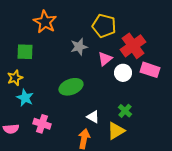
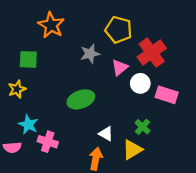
pink rectangle: (150, 70) -> (167, 95), moved
cyan star: (25, 98) -> (28, 125), moved

